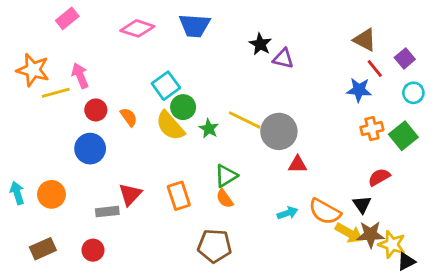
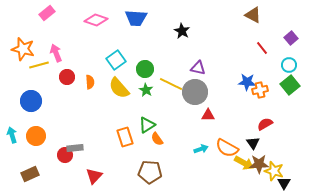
brown triangle: (365, 40) -> (253, 15), moved
purple triangle: (283, 58) -> (198, 68), moved
purple square: (405, 58) -> (291, 38), moved
blue star: (359, 90) -> (247, 82), moved
green circle: (183, 107) -> (145, 69), moved
orange semicircle: (129, 117) -> (90, 82), turned 32
green square: (403, 136) -> (290, 85), moved
blue circle: (90, 149) -> (31, 101), moved
green triangle: (226, 176) -> (147, 125), moved
red triangle: (130, 194) -> (94, 176), moved
red circle: (93, 250) -> (65, 155), moved
black triangle: (406, 262) -> (284, 183), turned -32

